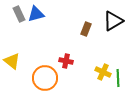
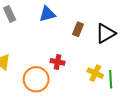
blue triangle: (36, 14) -> (47, 14), moved
black triangle: (113, 21) -> (105, 33), moved

